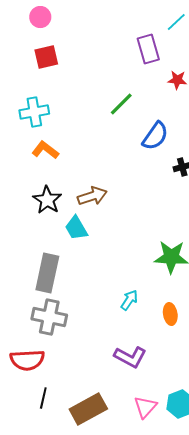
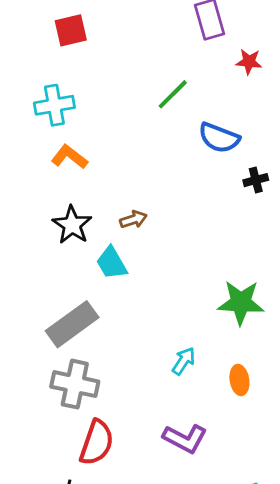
blue semicircle: (155, 136) -> (219, 138), turned 76
brown arrow: (92, 196) -> (133, 219), size x0.7
gray rectangle: (47, 273) -> (72, 324), turned 42
red semicircle: (27, 360) -> (97, 443), moved, turned -68

